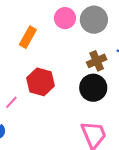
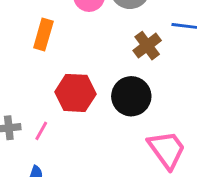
black circle: (93, 88) -> (131, 96), moved

